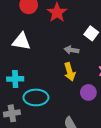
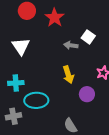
white triangle: (21, 41) -> (21, 46), turned 48
gray arrow: (72, 50) -> (71, 45), moved

